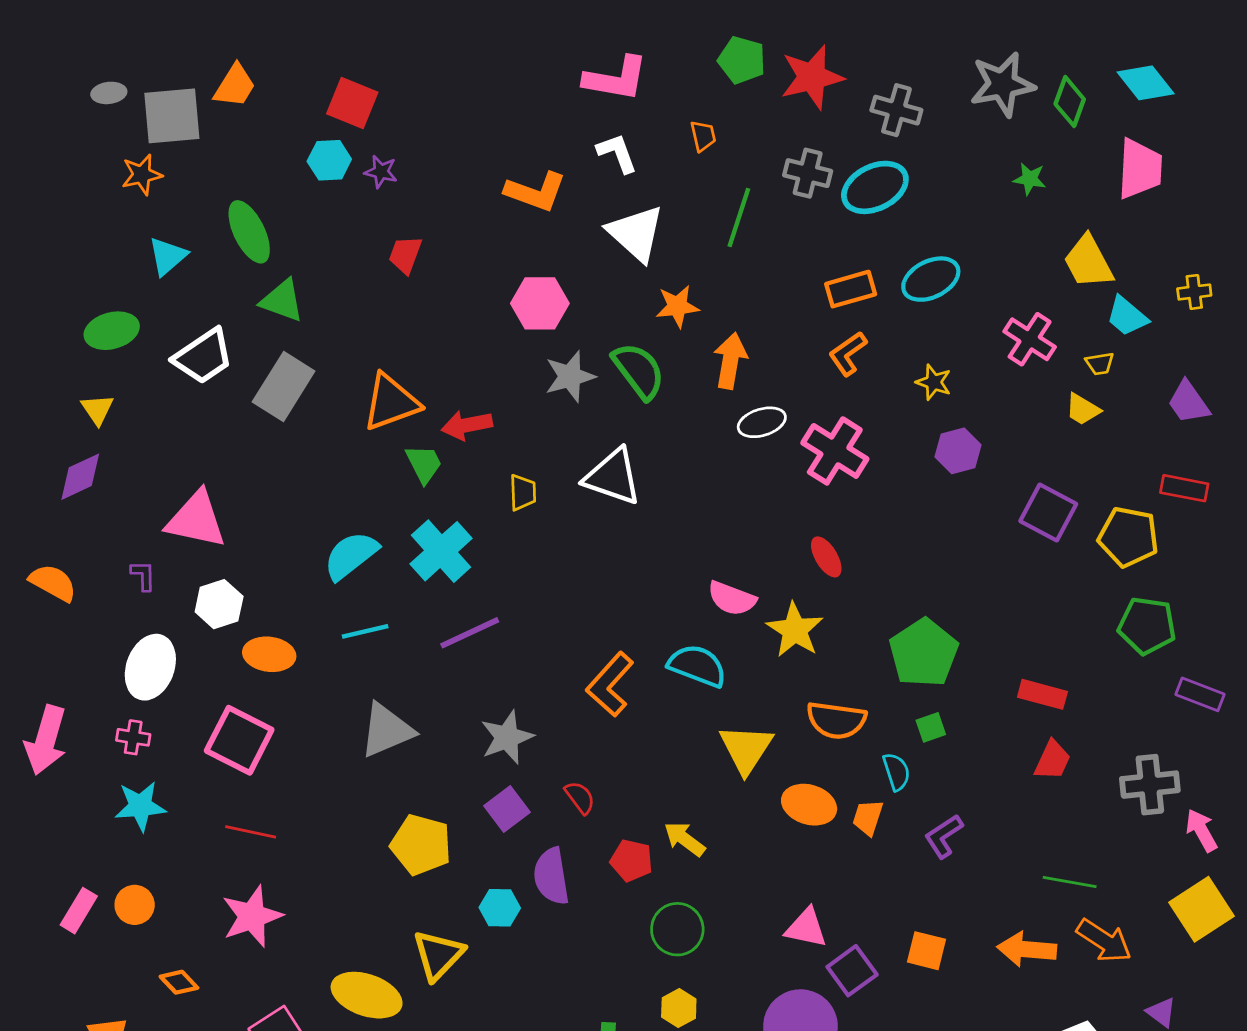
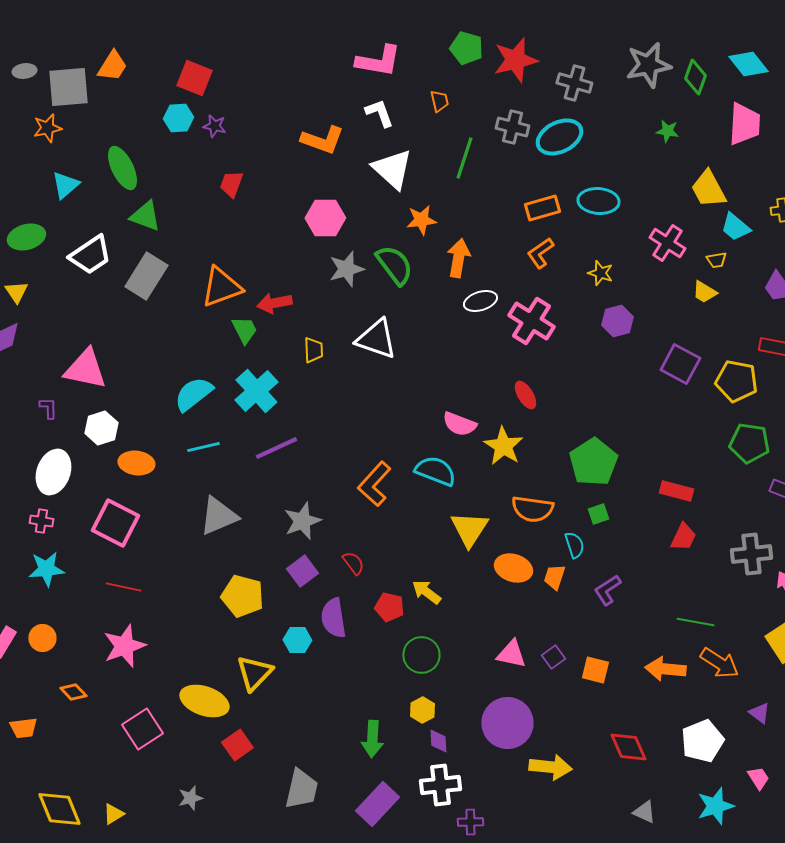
cyan ellipse: (931, 279) -> (598, 201), turned 30
purple square: (852, 971) -> (553, 657), moved, size x0.7

